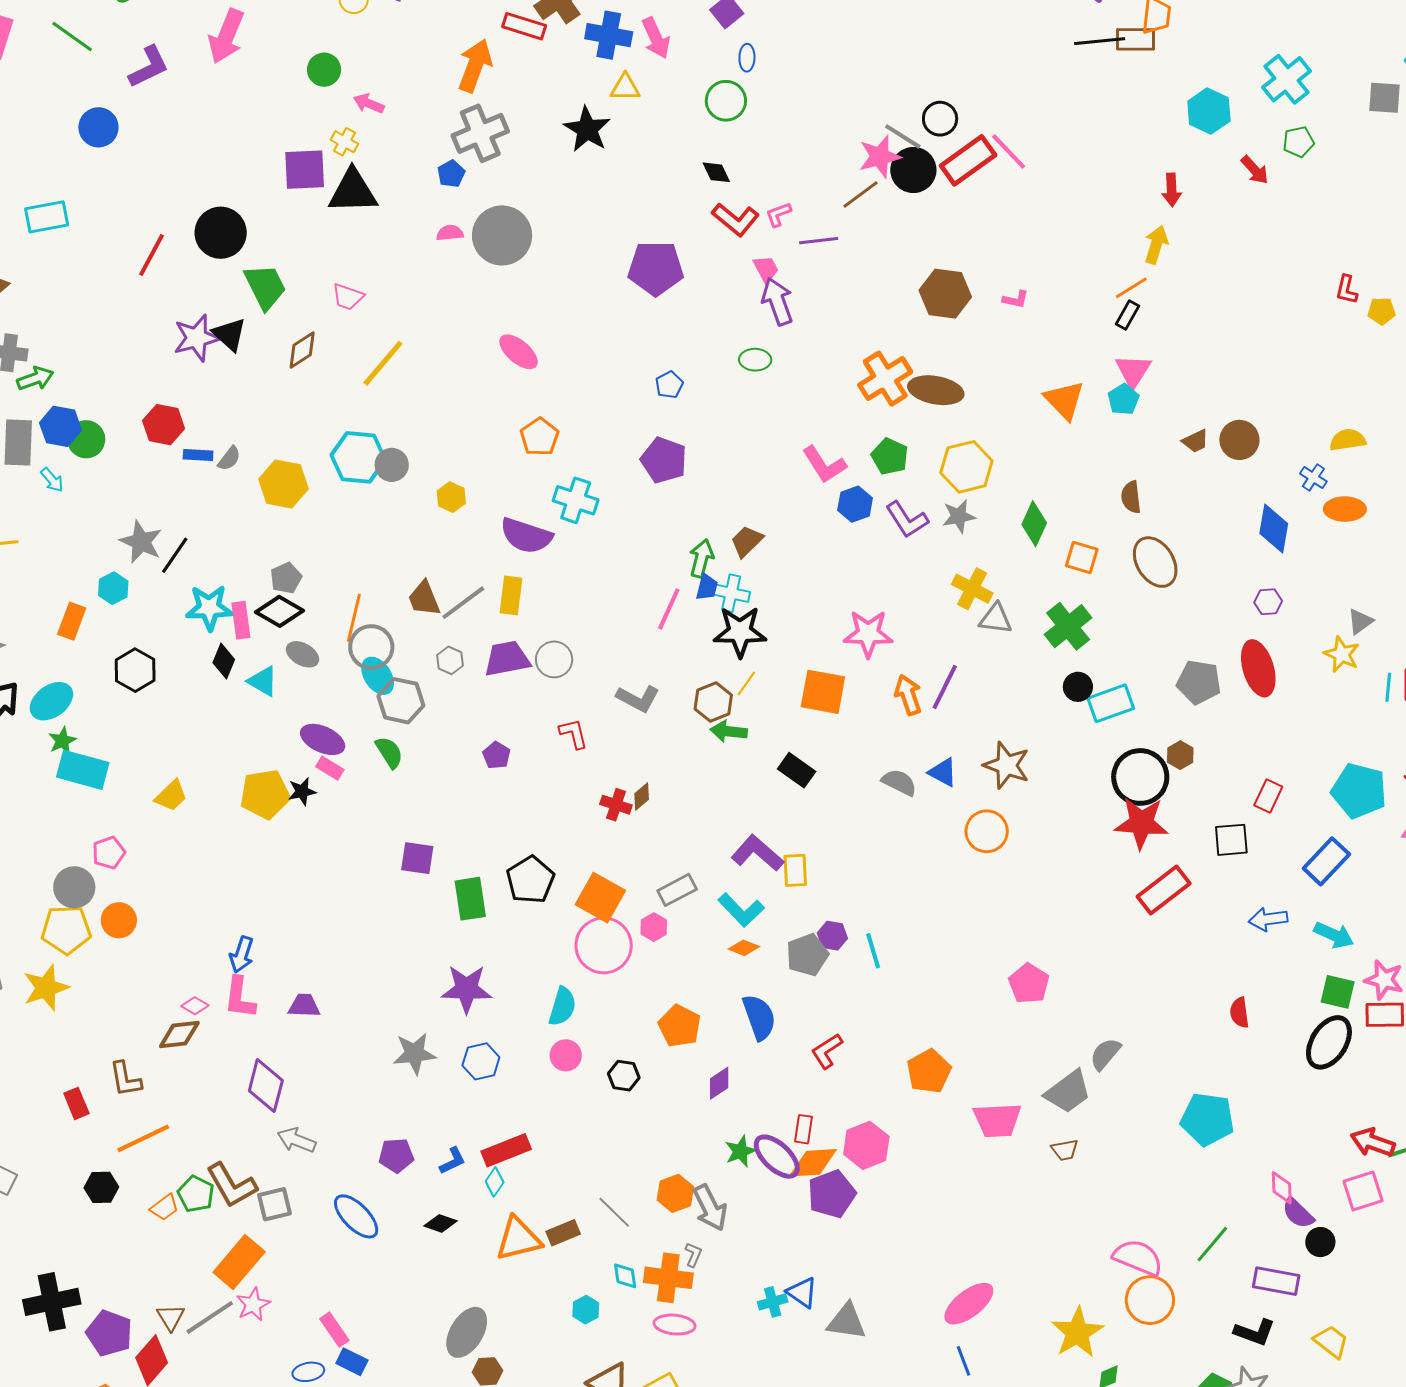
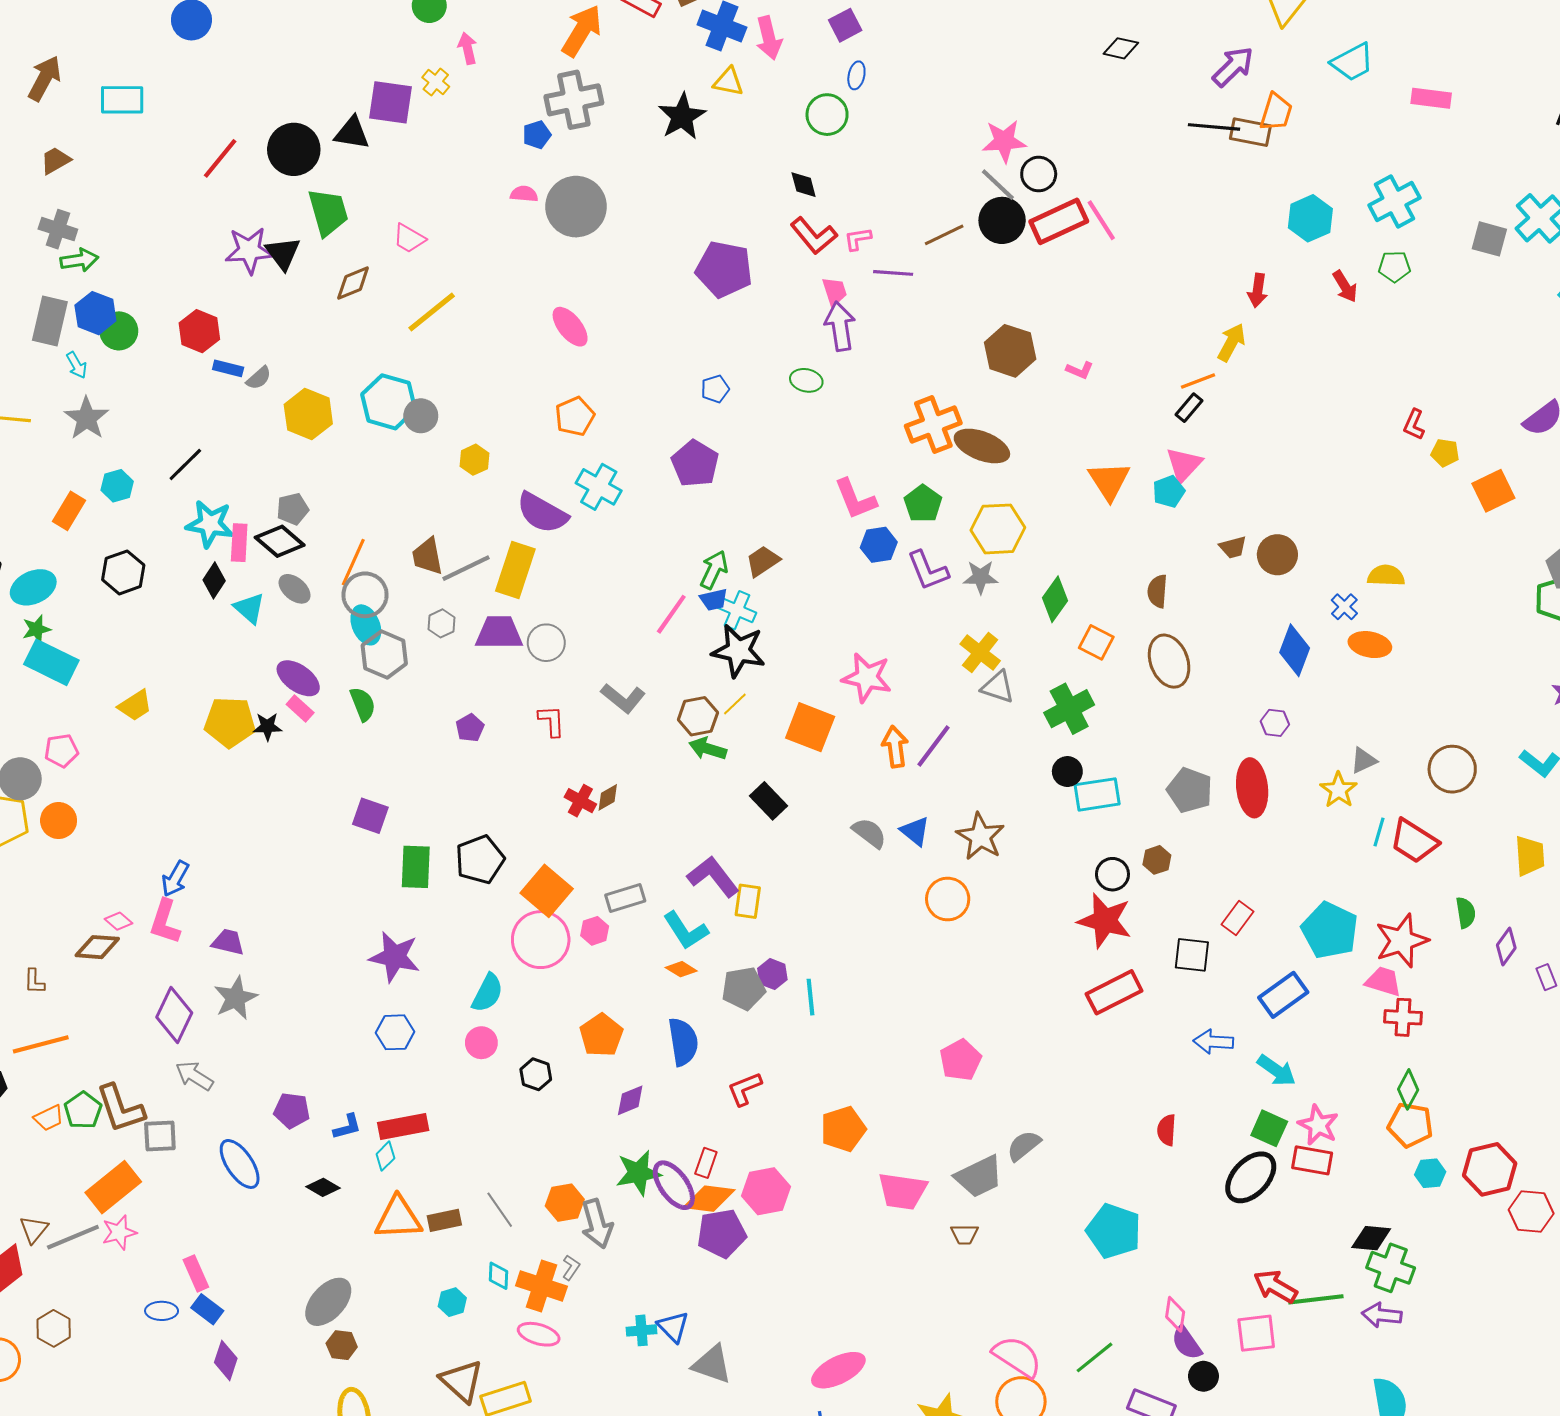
pink arrow: (369, 104) -> (468, 48), turned 44
pink star: (880, 157) -> (1004, 141), moved
black triangle: (353, 191) -> (352, 133), moved, size x0.7
gray star: (141, 542) -> (87, 418), moved
blue trapezoid: (707, 587) -> (714, 600), turned 52
yellow rectangle: (511, 595) -> (515, 570), size x1.4
black circle: (1140, 777) -> (1112, 874), size x0.6
gray star: (414, 1053) -> (236, 998), moved, turned -30
brown L-shape: (125, 1079) -> (34, 981), size x0.7
green star: (740, 1151) -> (638, 1173), size x1.4

